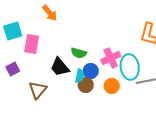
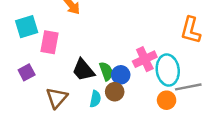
green semicircle: (79, 53) -> (106, 71), moved, turned -126
cyan semicircle: (80, 76) -> (95, 99), moved
orange circle: (112, 86) -> (167, 100), moved

